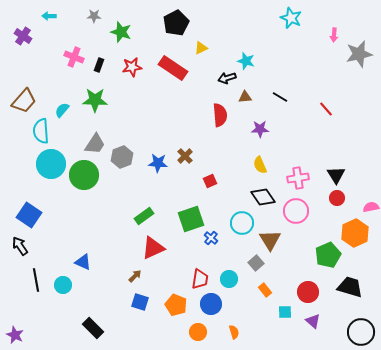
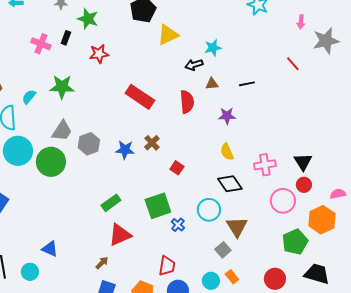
yellow triangle: (201, 48) -> (168, 35), size x1.6
cyan star: (246, 61) -> (213, 48), turned -30
black rectangle: (99, 65) -> (66, 38), moved
red rectangle: (173, 68) -> (140, 97), moved
black line: (280, 97) -> (247, 84), turned -42
red line: (326, 109) -> (293, 64), moved
red square: (210, 181) -> (177, 168), turned -32
pink circle: (296, 211) -> (283, 201), moved
cyan circle: (229, 279) -> (211, 281), moved

